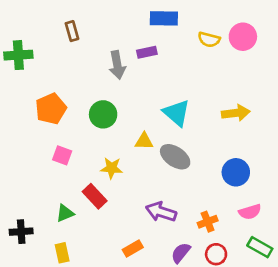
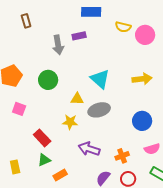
pink circle: (243, 37) -> (145, 35), moved
gray ellipse: (175, 157) -> (99, 110), turned -50
yellow star: (112, 168) -> (70, 122), moved
green triangle: (65, 213) -> (44, 160), moved
orange rectangle: (133, 249) -> (60, 175), moved
yellow rectangle: (62, 253) -> (15, 167), moved

